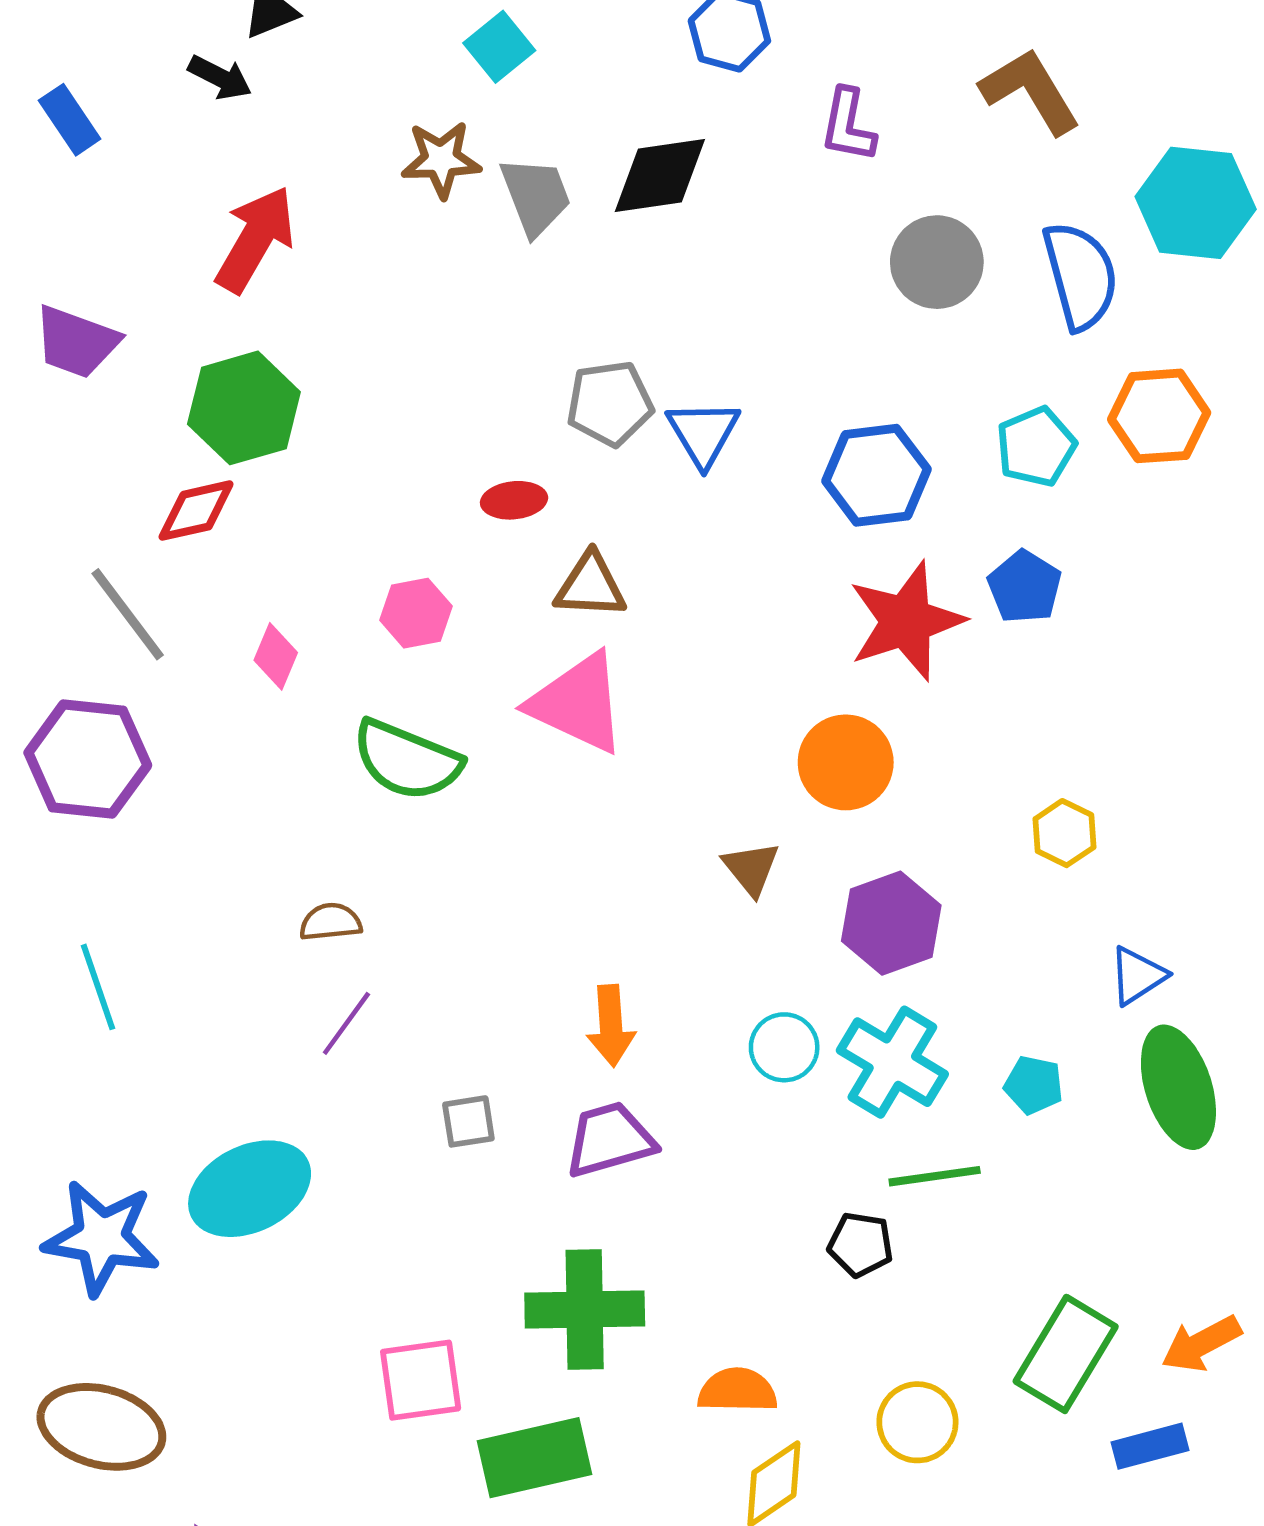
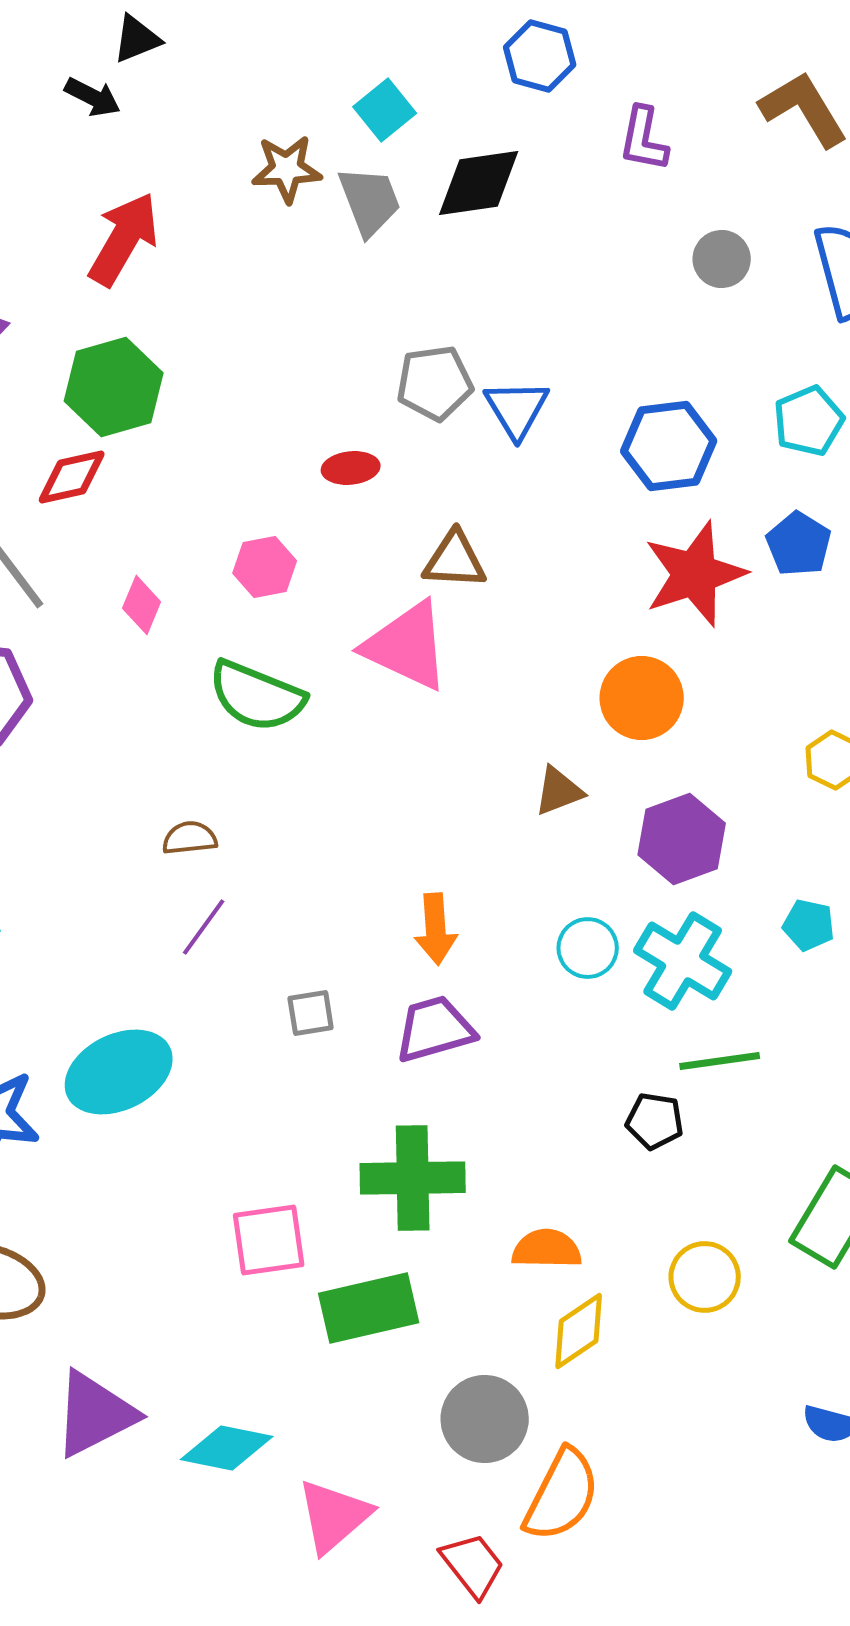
cyan square: (499, 47) -> (385, 110), moved
gray circle: (937, 262) -> (722, 259), size x0.7
brown triangle: (590, 586) -> (455, 560), moved
brown triangle: (751, 868) -> (559, 791), turned 48
cyan pentagon: (1034, 1085) -> (809, 925), moved

